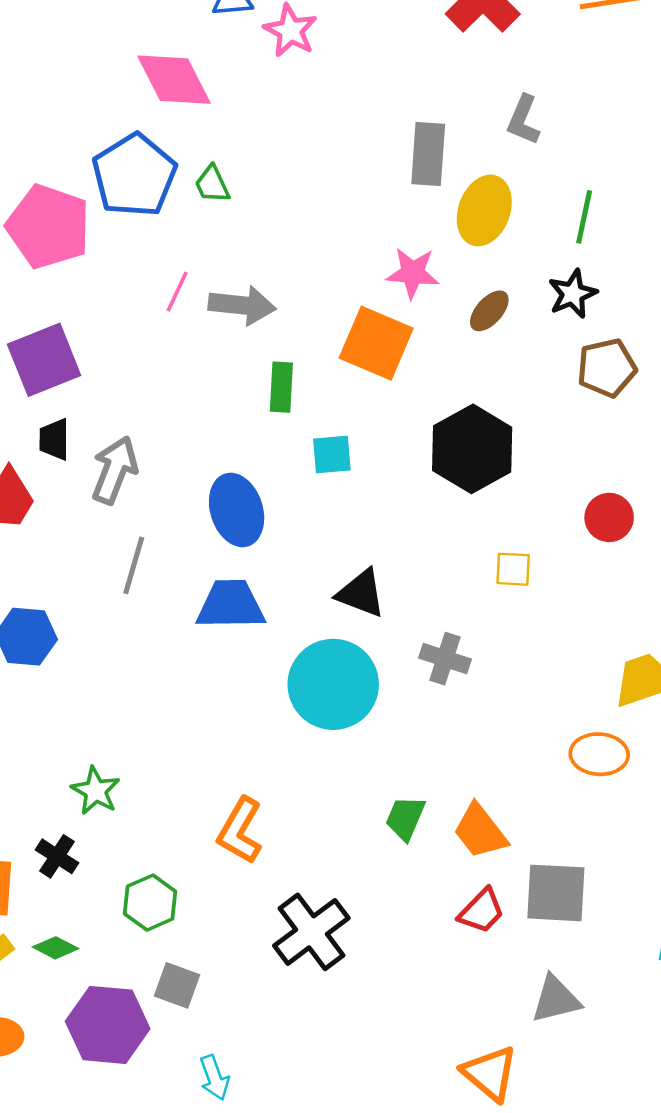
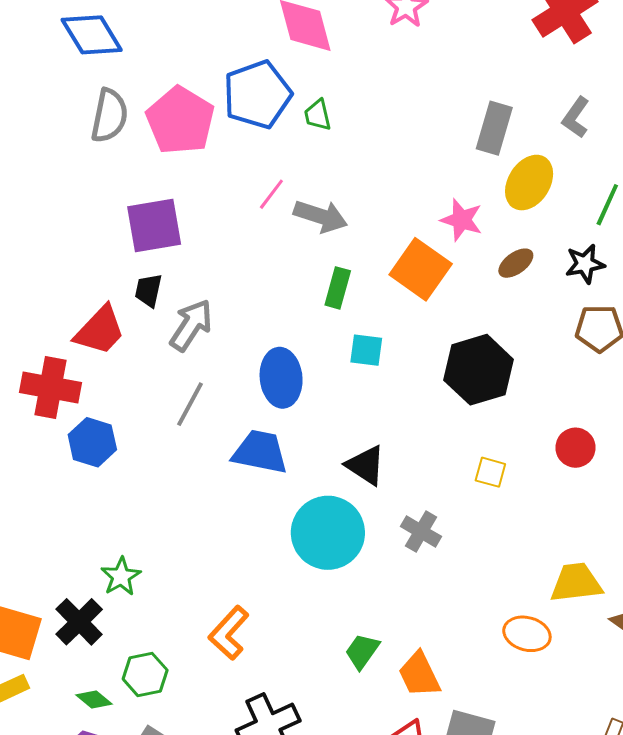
black cross: (57, 856) -> (79, 622), size x1.4
green diamond: (55, 948) -> (94, 699), moved

